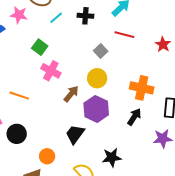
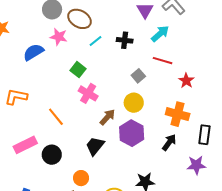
red star: (163, 44) -> (186, 81), moved
orange line: (19, 96) -> (56, 117), turned 30
black trapezoid: (75, 134) -> (95, 146), moved

